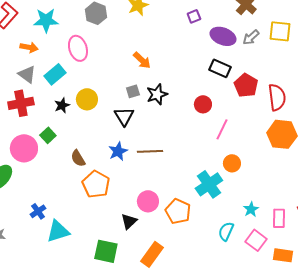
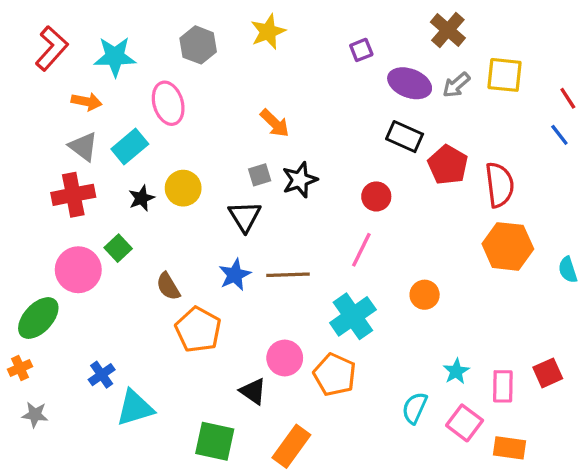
pink line: (222, 129) -> (361, 250), moved
cyan cross: (209, 184) -> (353, 316), moved
black triangle: (129, 221) -> (253, 391), turned -42

